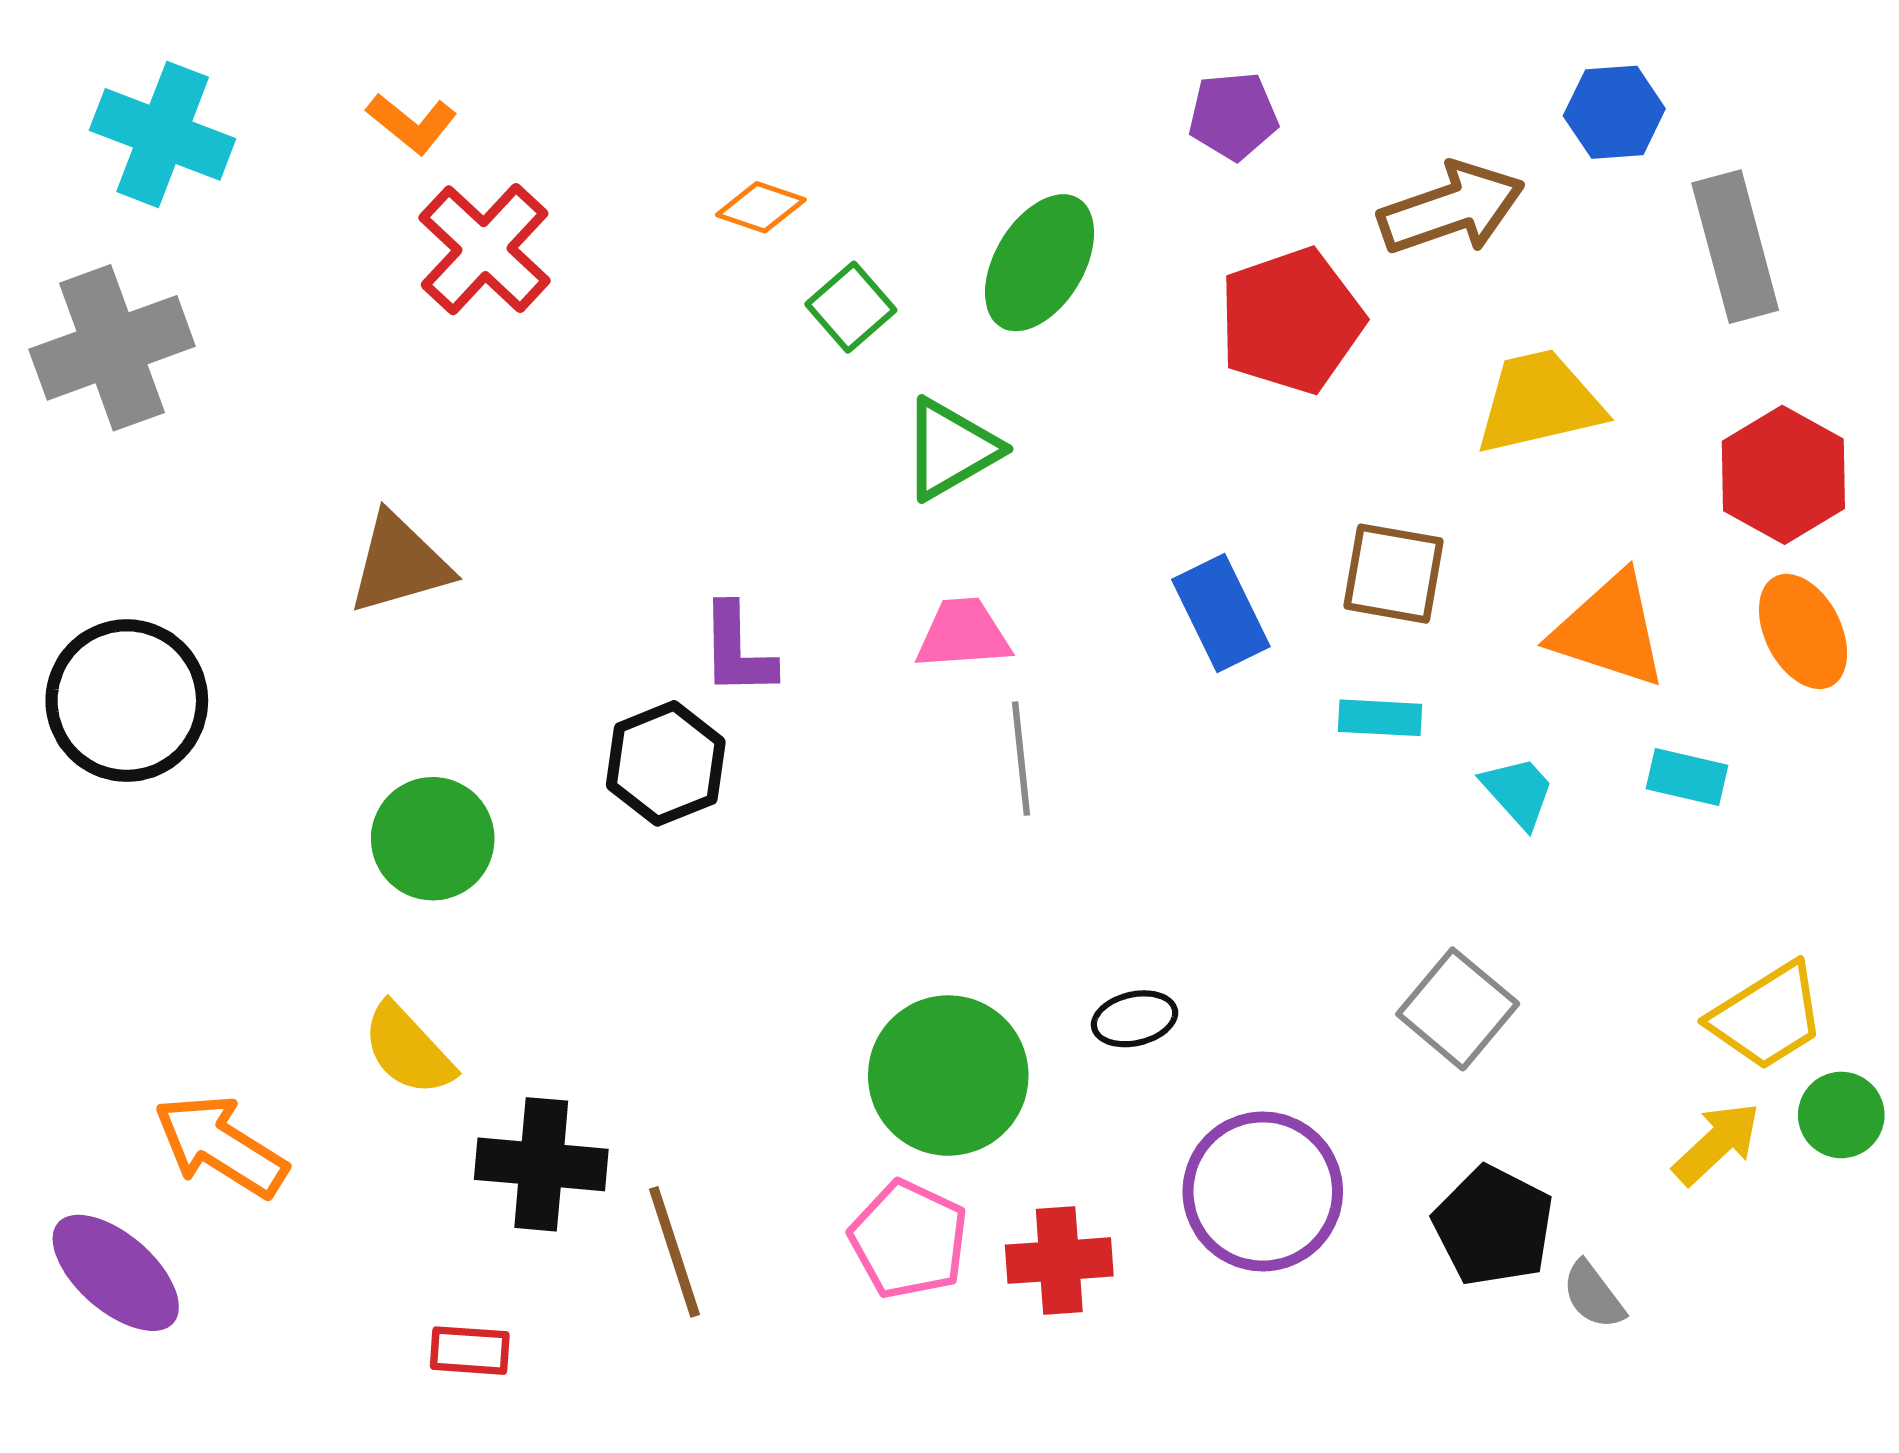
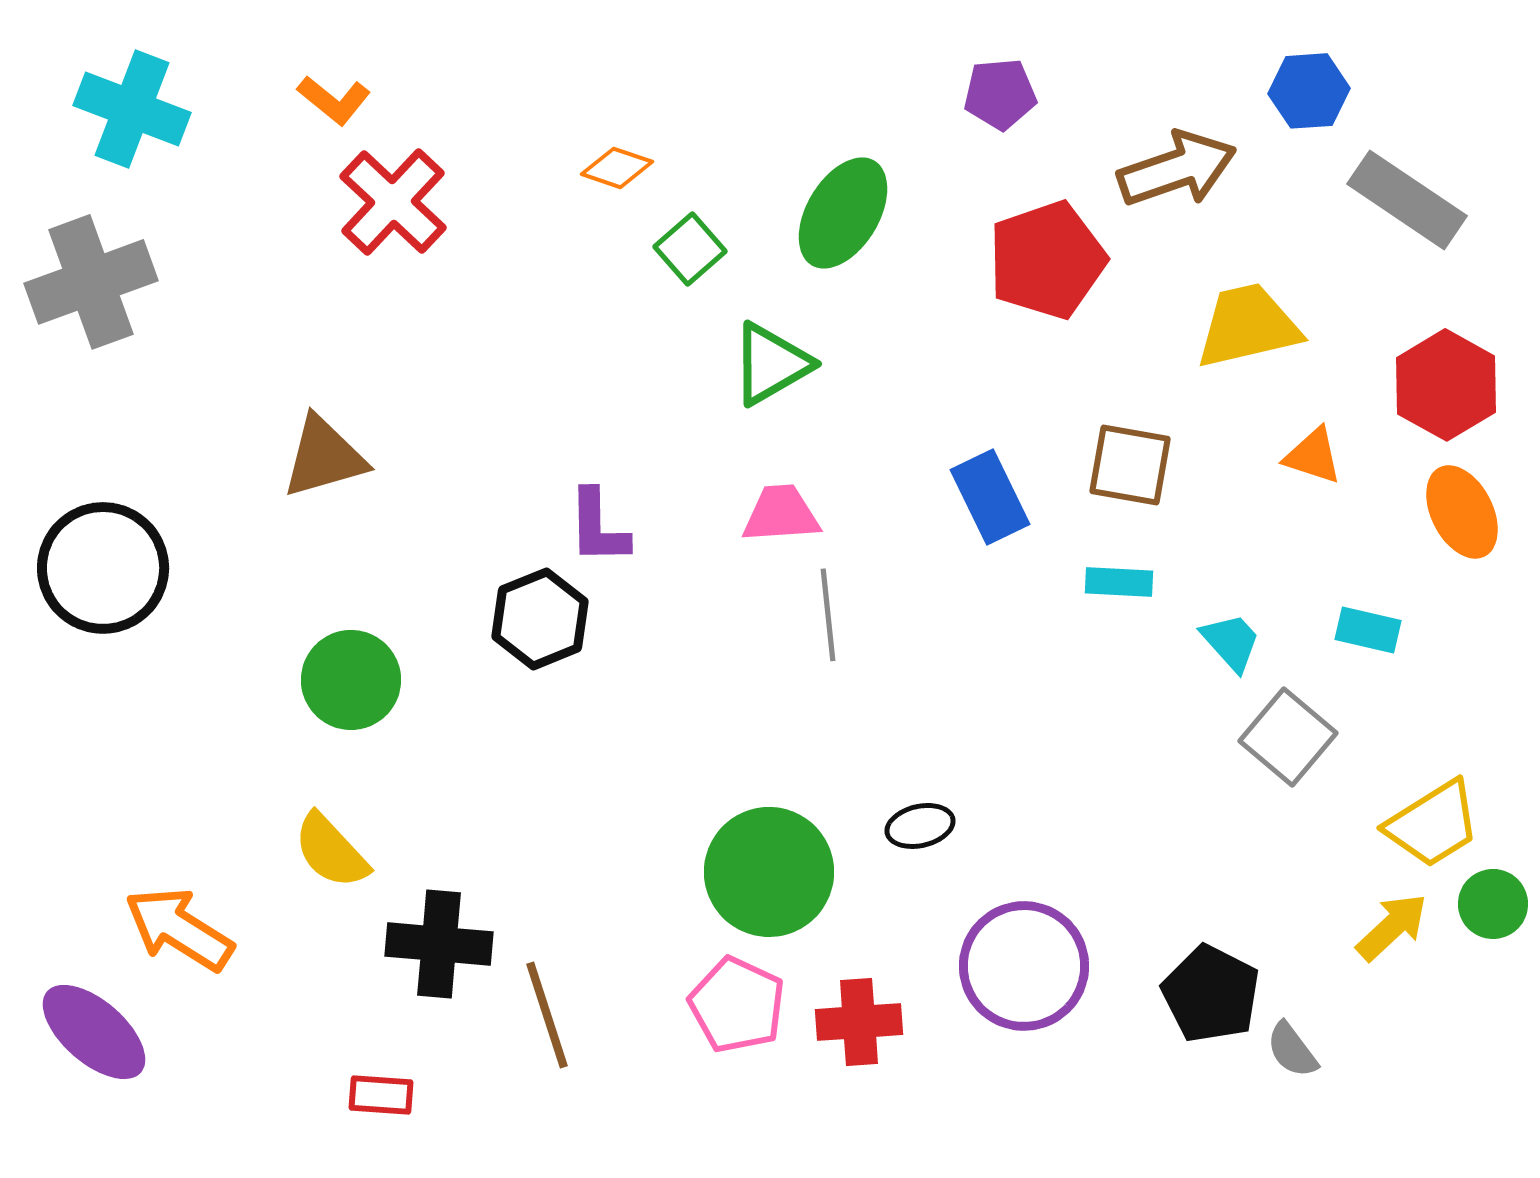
gray rectangle: (1735, 247) -> (1407, 200), turned -41
orange triangle: (1609, 630) -> (1313, 456), moved, size x0.6
gray square: (1458, 1009) -> (1288, 737), moved

